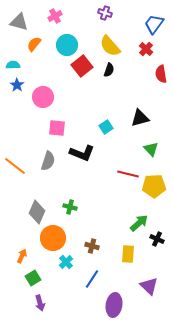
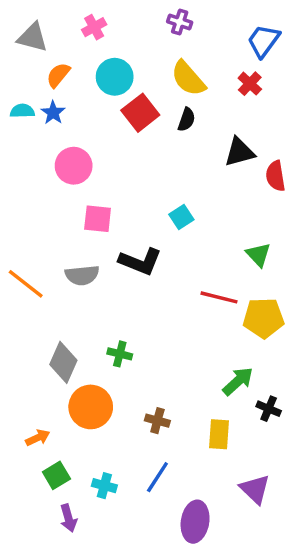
red semicircle: (161, 74) -> (275, 176), moved
blue star: (17, 85) -> (53, 113), moved
black triangle: (140, 118) -> (240, 152), moved
gray semicircle: (48, 161) -> (82, 275), turned 66
orange arrow: (22, 256) -> (38, 438), turned 40
cyan cross: (66, 262) -> (104, 486), moved, turned -32

